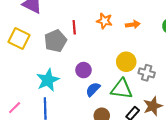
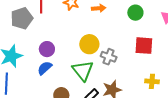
blue semicircle: (93, 89) -> (45, 68), moved
green triangle: (122, 89) -> (83, 70), turned 40

